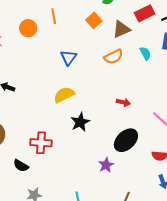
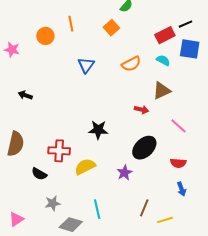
red rectangle: (145, 13) -> (165, 35), moved
brown triangle: (121, 29) -> (162, 91), moved
cyan semicircle: (145, 53) -> (163, 60), turned -32
yellow semicircle: (64, 95) -> (85, 167), moved
black star: (80, 122) -> (98, 130), turned 30

